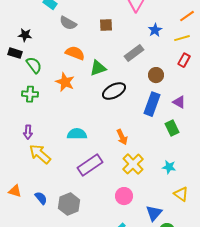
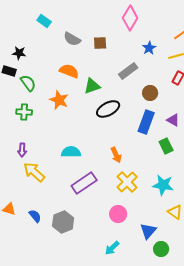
gray semicircle: (68, 23) -> (72, 39), moved
cyan star: (169, 167) -> (163, 185), size x1.5

